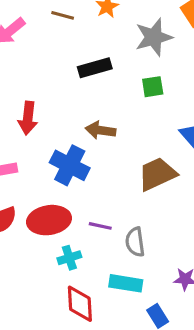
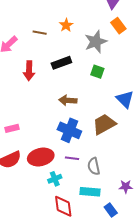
green square: (153, 87) -> (97, 72), turned 32
red arrow: (28, 118) -> (29, 71), moved
blue cross: (70, 165) -> (69, 130), moved

